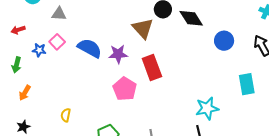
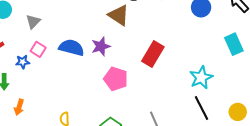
gray triangle: (59, 14) -> (33, 22), turned -35
red rectangle: (152, 68) -> (153, 54), moved, turned 65

